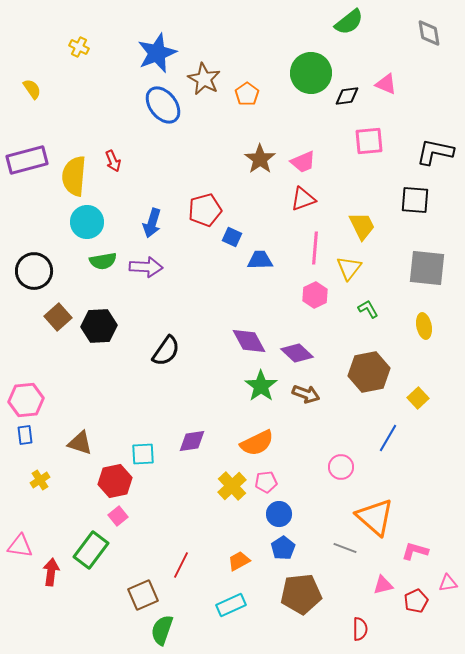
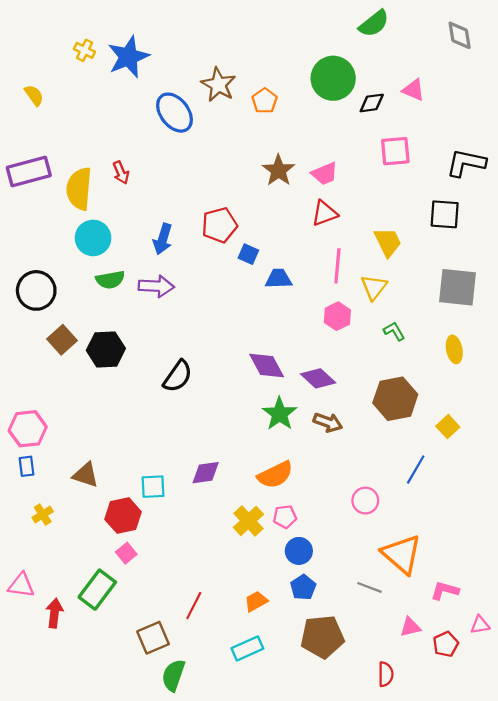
blue star: (157, 53) -> (128, 57), moved

